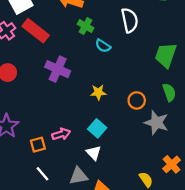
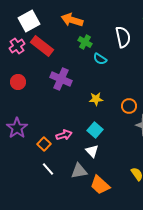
orange square: (38, 145) -> (44, 144), turned -32

